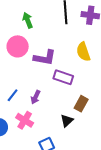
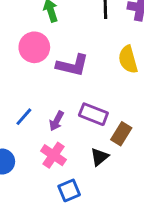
purple rectangle: (63, 77) -> (93, 114), moved
pink cross: (25, 120) -> (53, 155), moved

